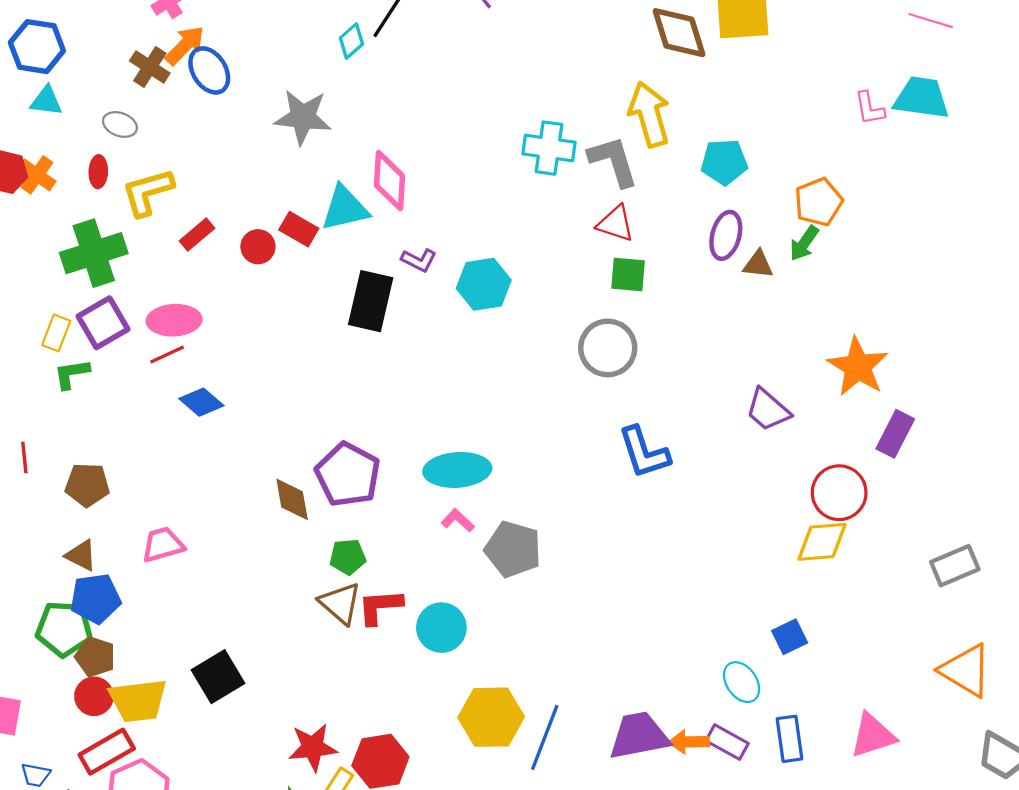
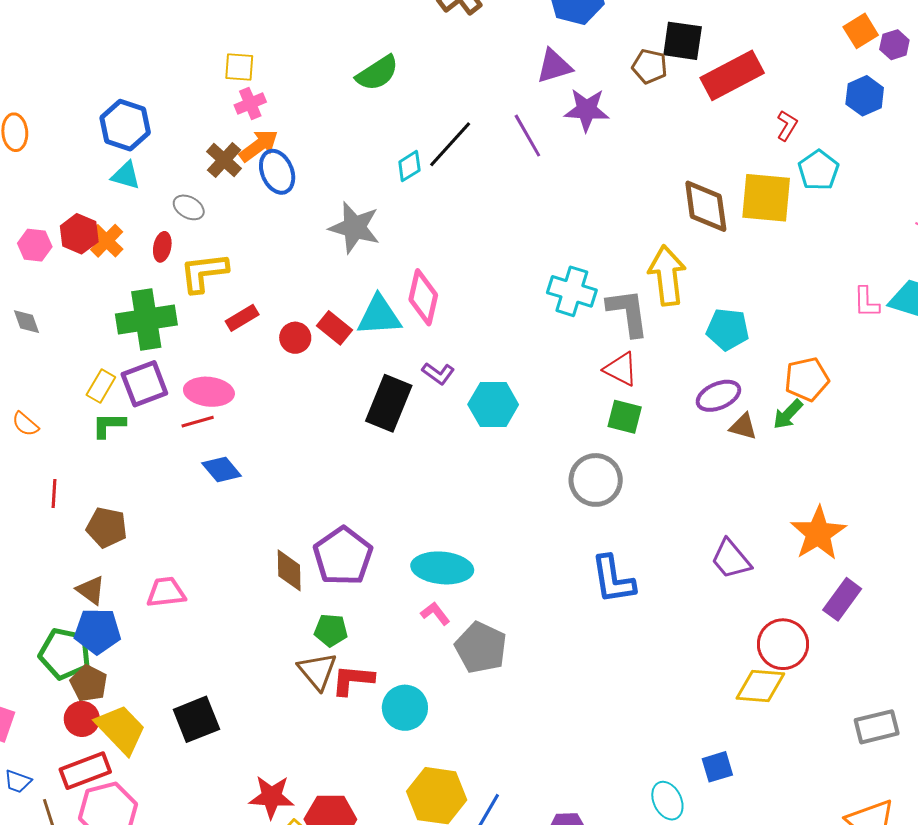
purple ellipse: (726, 235) -> (718, 396), turned 42
yellow trapezoid: (138, 701) -> (121, 729), turned -136

